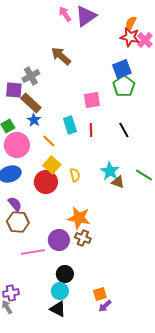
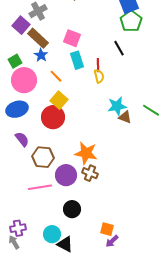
purple square: (14, 90) -> (21, 25), turned 36
pink square: (92, 100) -> (72, 38), moved, turned 30
black line: (124, 130) -> (119, 48), moved
cyan star: (110, 171) -> (117, 106), turned 30
yellow semicircle: (75, 175) -> (99, 76), moved
brown hexagon: (18, 222) -> (43, 157), moved
cyan circle: (60, 291) -> (52, 234), moved
orange square: (100, 294) -> (107, 229), turned 32

